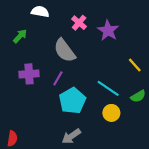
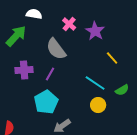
green arrow: (20, 36) -> (16, 36), size x1.6
yellow line: (135, 65) -> (112, 58), moved
cyan pentagon: (72, 101) -> (46, 102), moved

